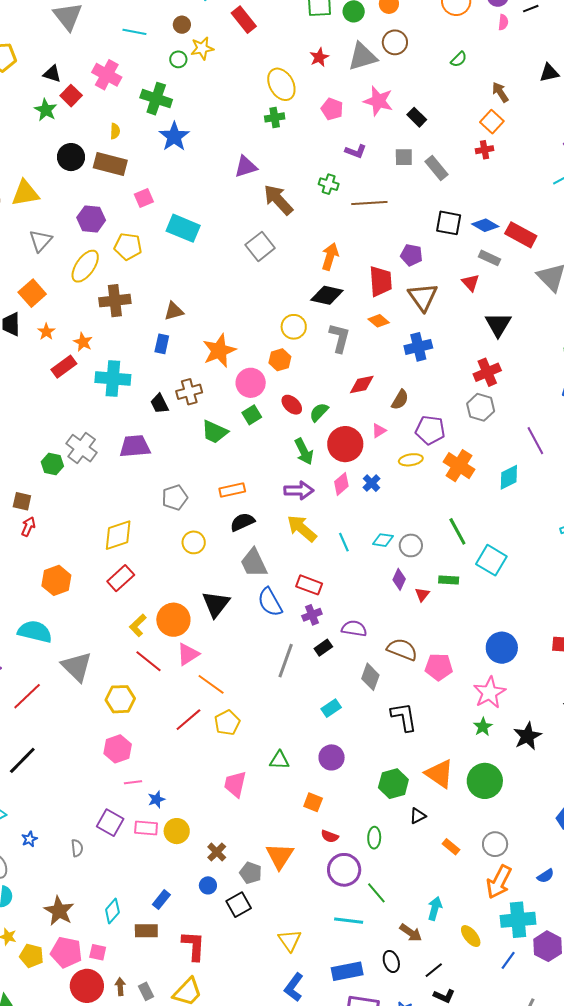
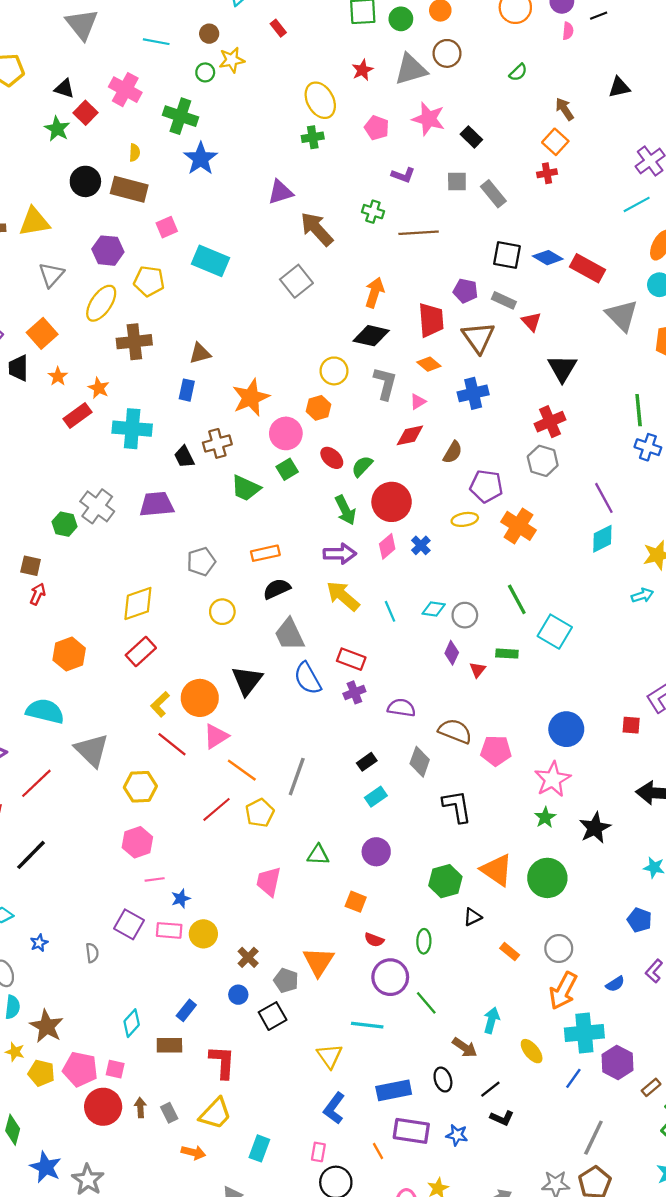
red rectangle: (244, 20) -> (278, 28), size x0.6
gray rectangle: (489, 258) -> (504, 300), moved
pink triangle: (379, 431) -> (418, 402), moved
cyan diamond: (509, 477) -> (602, 539), moved
black rectangle: (323, 648) -> (367, 762), moved
gray line: (286, 661) -> (297, 777), moved
brown star: (59, 911) -> (47, 1026), moved
cyan line: (349, 921) -> (367, 1025), moved

